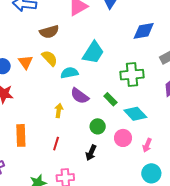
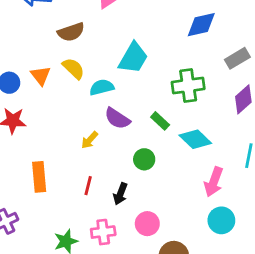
yellow arrow: (59, 111) -> (90, 140), turned -144
pink circle: (123, 138) -> (147, 224), moved
pink arrow: (147, 145) -> (214, 182), size x1.5
black arrow: (91, 153) -> (120, 194), moved

